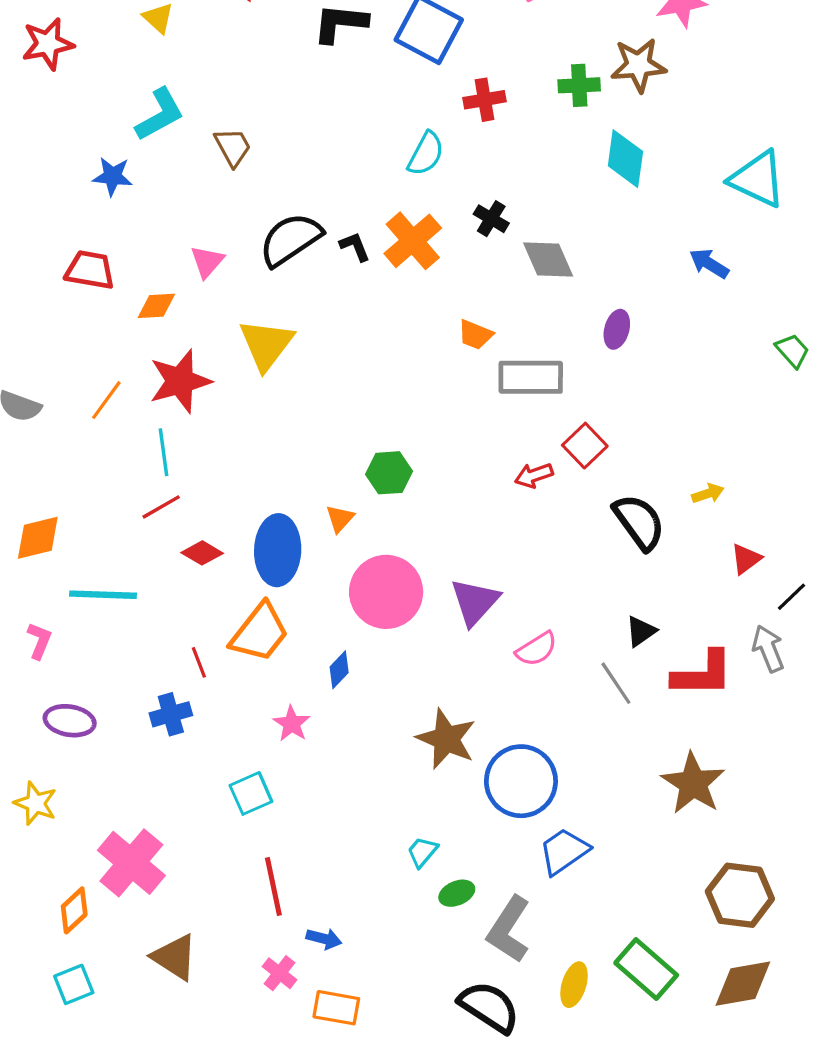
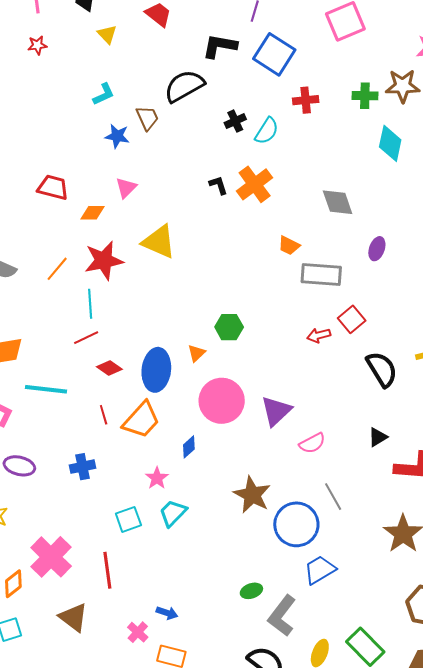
red star: (48, 44) -> (37, 45), size x0.6
cyan L-shape: (160, 114) -> (104, 94), size x0.7
blue star: (113, 176) -> (117, 136), moved
black cross: (491, 219) -> (235, 121), moved, turned 30
black semicircle: (290, 239) -> (184, 86), moved
yellow triangle: (266, 344) -> (159, 242), turned -48
red line: (199, 662) -> (104, 415), moved
gray line: (616, 683) -> (333, 497), moved
cyan trapezoid: (422, 852) -> (173, 513), moved, size x1.4
red line: (273, 886) -> (107, 570), moved

